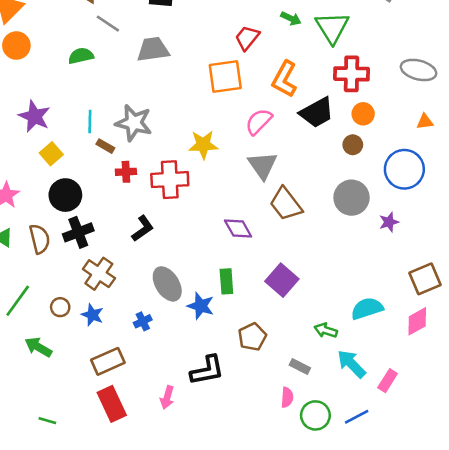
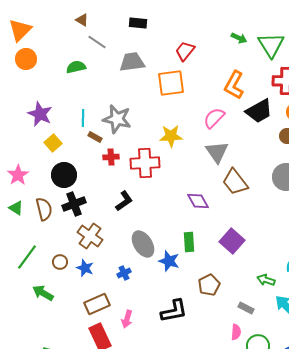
red trapezoid: (247, 38) -> (185, 51), moved
orange square: (225, 76) -> (171, 83), moved
pink arrow: (167, 397) -> (127, 319), moved

